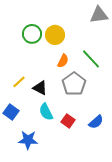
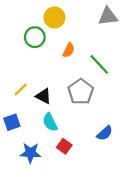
yellow circle: (55, 35) -> (54, 17), moved
orange semicircle: (63, 61) -> (69, 50), moved
blue square: (11, 112) -> (12, 122), turned 35
red square: (68, 121) -> (64, 146), moved

